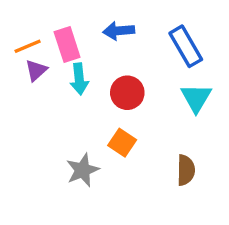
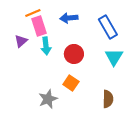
orange line: (28, 46) -> (33, 13), moved

